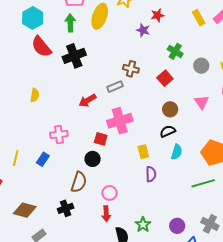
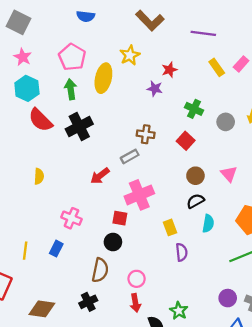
pink triangle: (202, 102) -> (229, 174), moved
pink cross: (59, 134) -> (71, 218), turned 36
purple circle: (177, 226) -> (228, 298), moved

